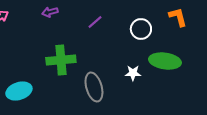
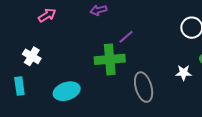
purple line: (95, 22) -> (126, 37), moved

